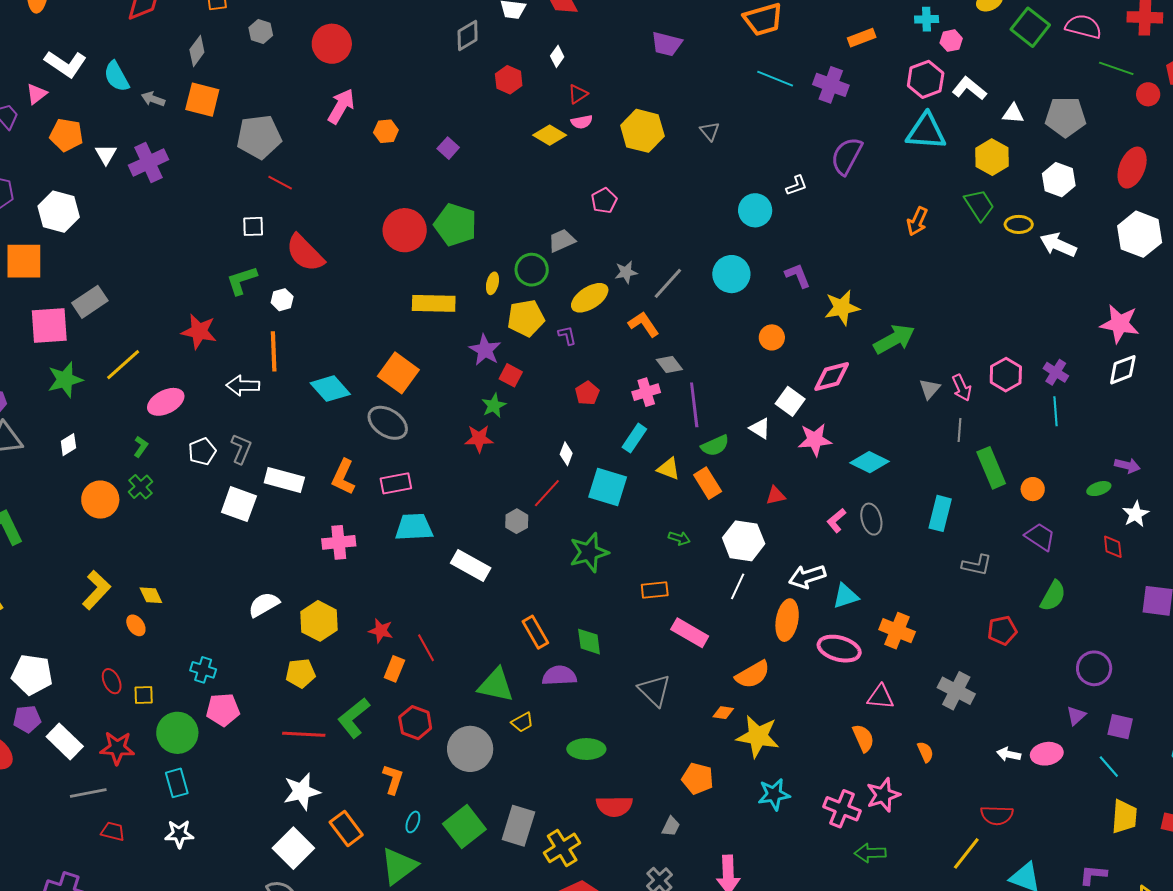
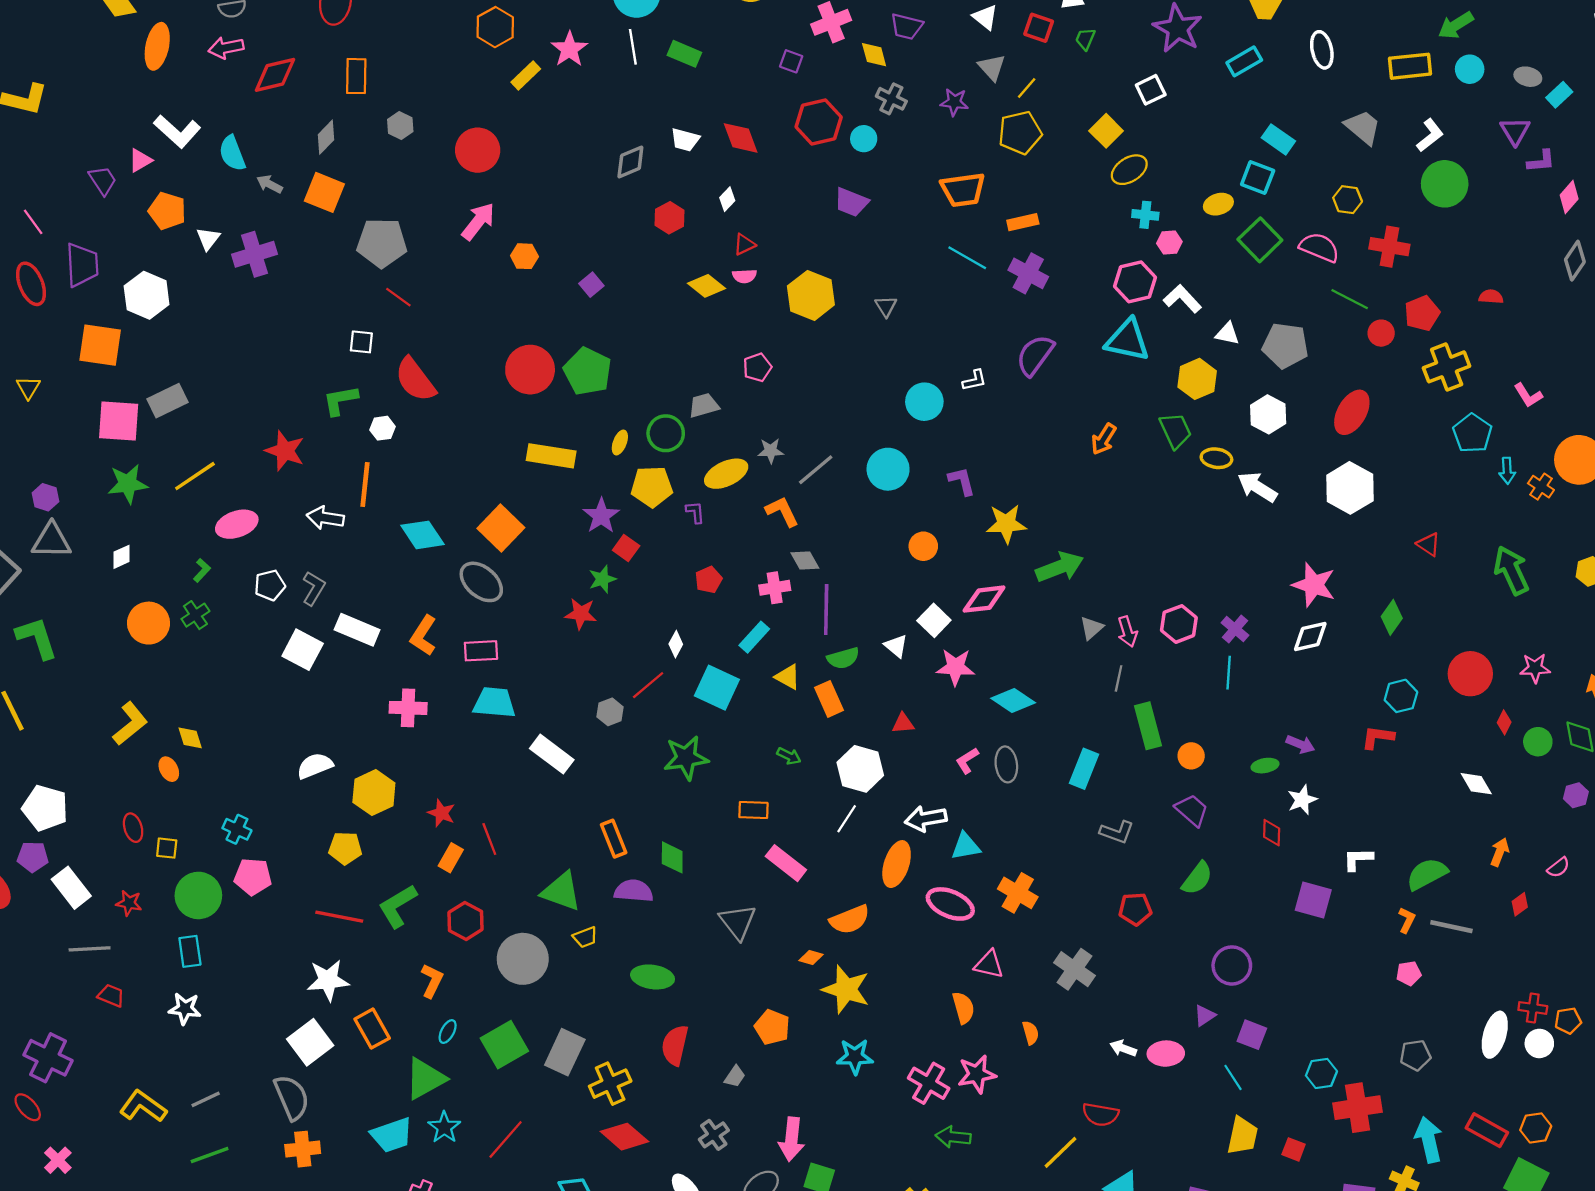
orange rectangle: (862, 38) -> (1023, 222), moved
red star: (117, 748) -> (129, 903), size x0.7
red semicircle: (614, 806) -> (675, 1045), turned 96

